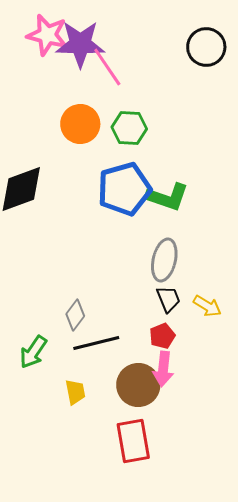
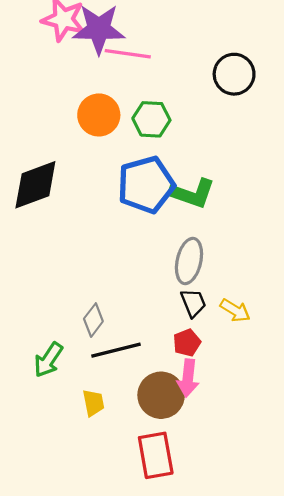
black circle: (206, 47) -> (234, 74), moved
pink line: (107, 67) -> (128, 54), turned -48

